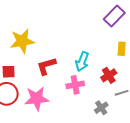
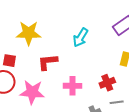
cyan arrow: (82, 62) -> (80, 37), moved

